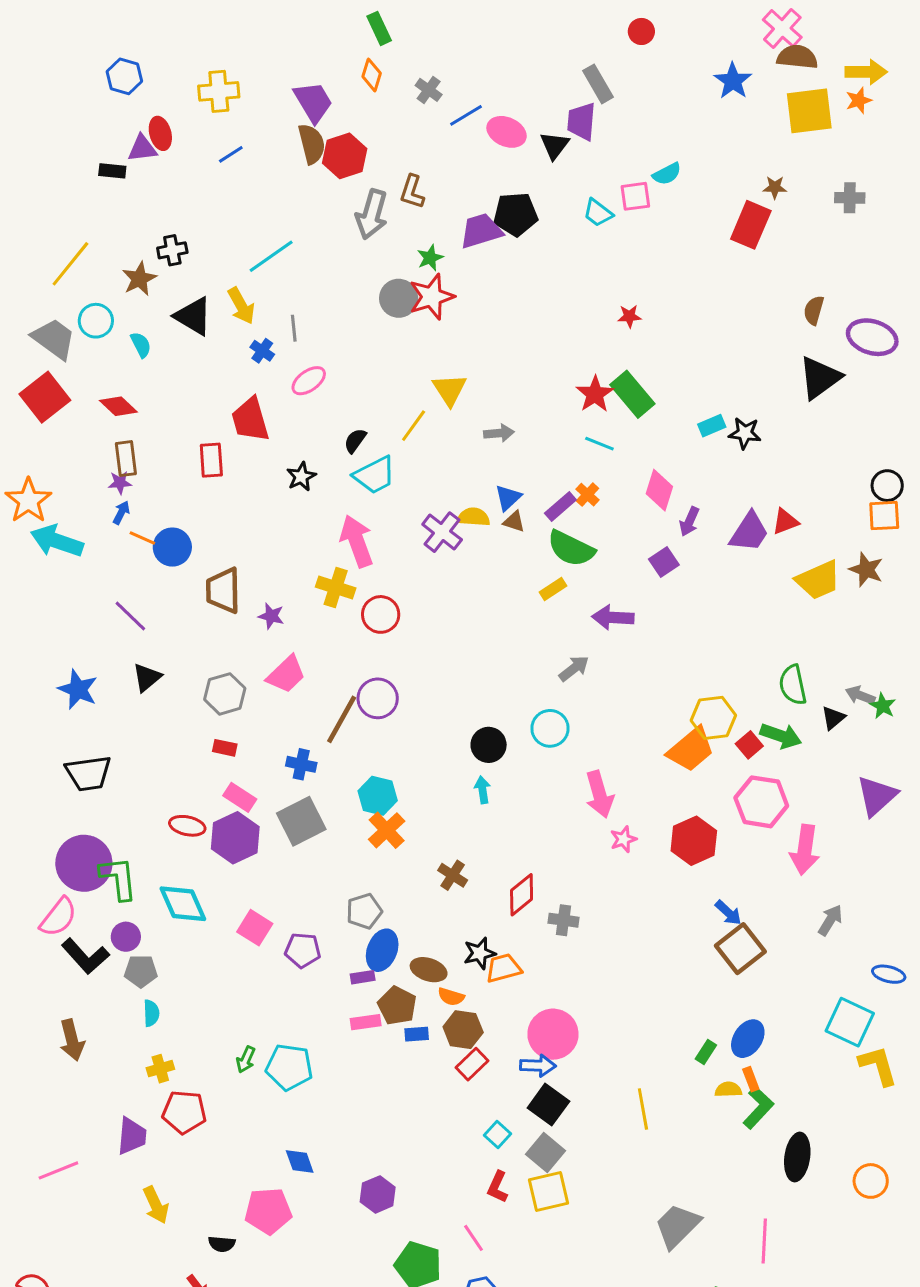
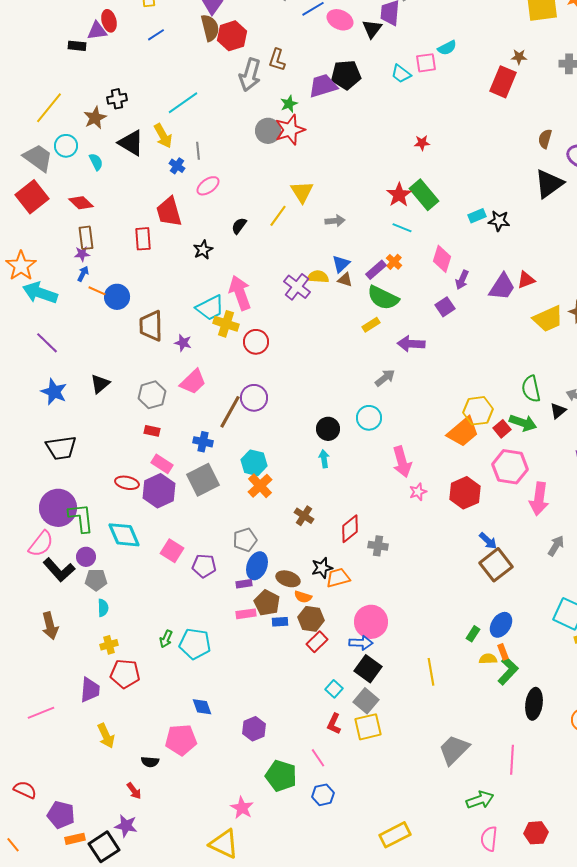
cyan trapezoid: (375, 475) -> (210, 308), moved
purple line: (130, 616) -> (47, 343), moved

